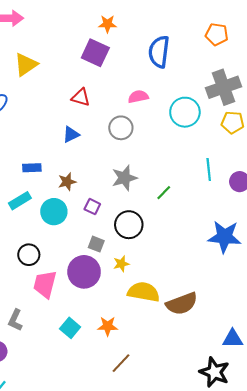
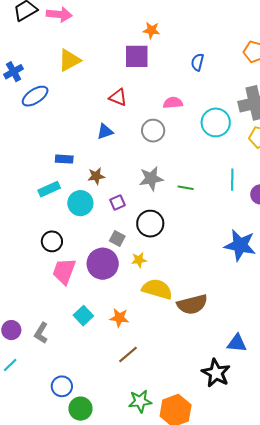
blue semicircle: (159, 52) -> (197, 62), size x0.6
purple square: (95, 53) -> (137, 56), turned -32
green line: (164, 193) -> (186, 188), moved, turned 49
purple square: (92, 207) -> (118, 202), turned 35
gray L-shape: (15, 320) -> (41, 333), moved

